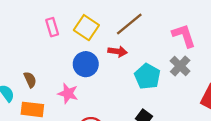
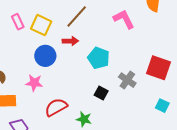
pink rectangle: (52, 27) -> (18, 22), moved
gray cross: (180, 66) -> (127, 80), moved

